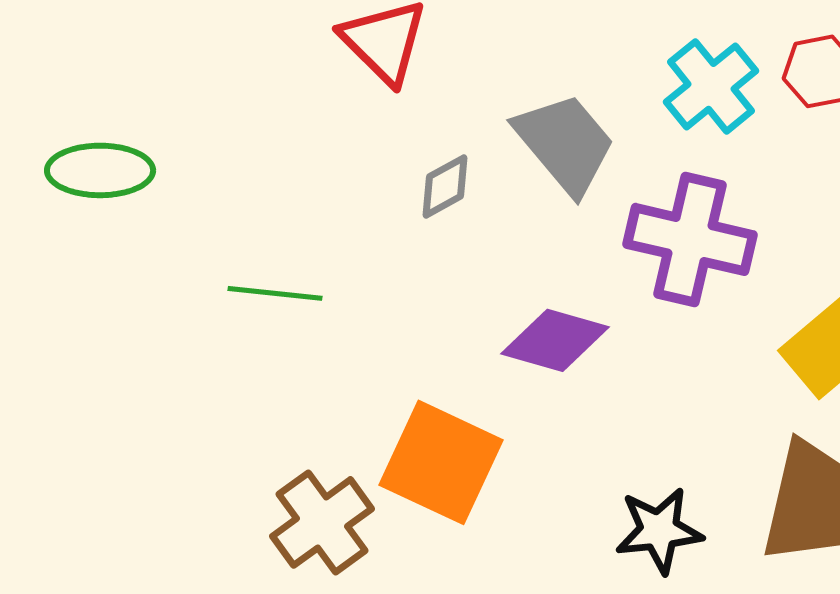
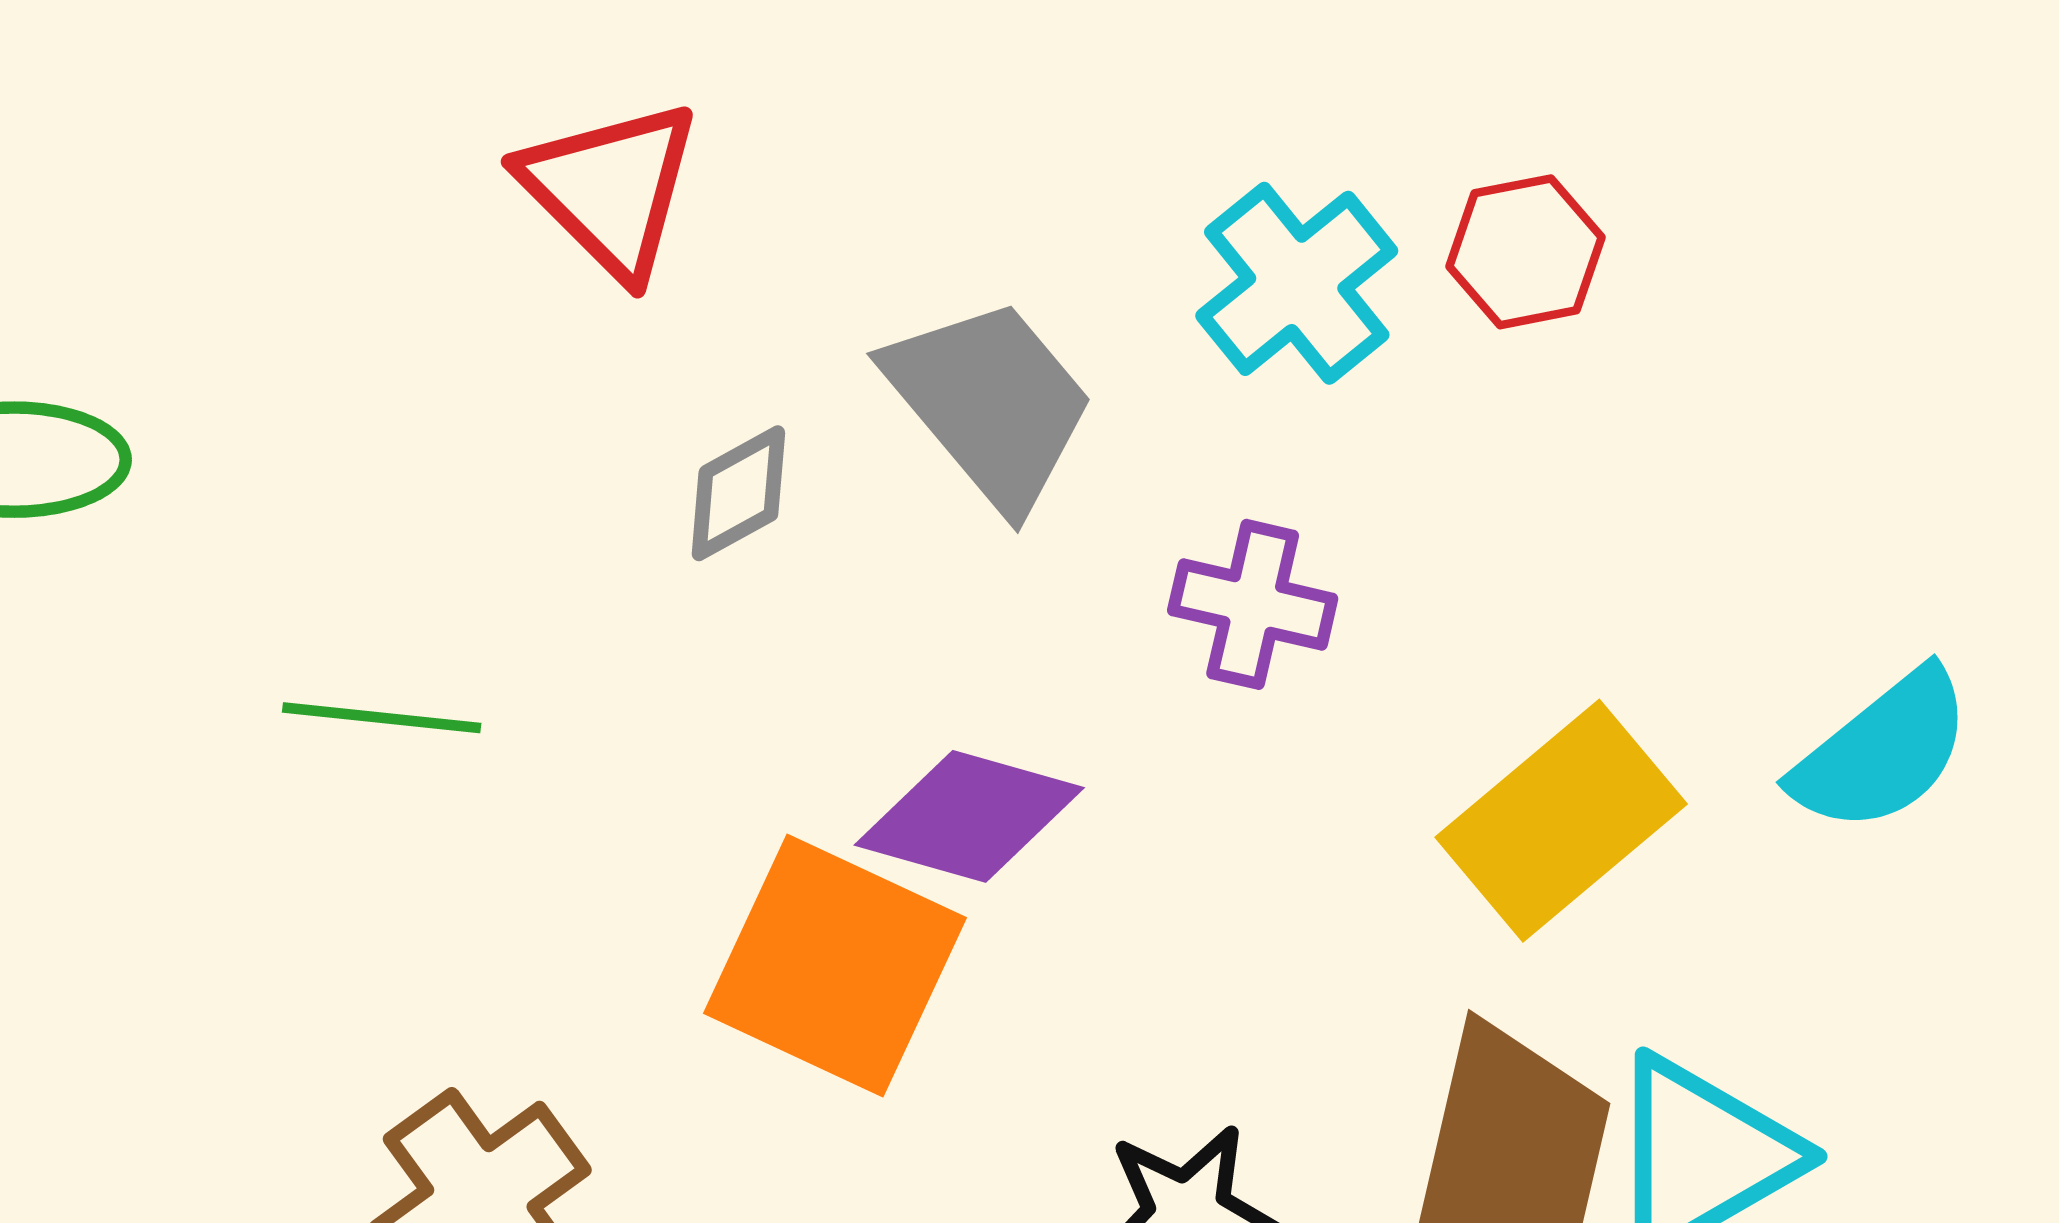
purple cross: (690, 239) -> (1253, 604), size x0.6
orange square: (441, 462) -> (835, 965), moved

